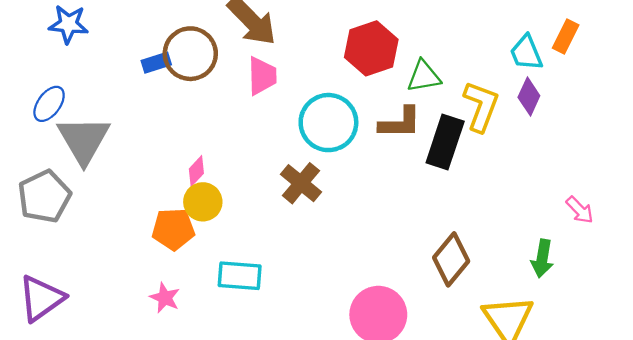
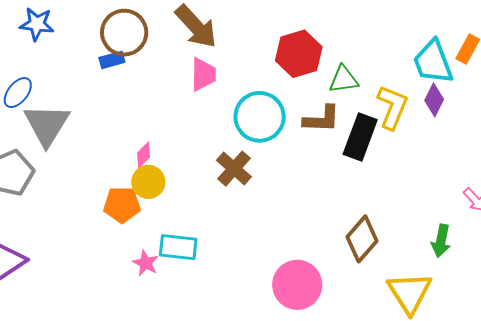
cyan trapezoid: (526, 53) -> (433, 62), size x1.4
brown circle: (190, 54) -> (124, 33), moved
pink star: (165, 298) -> (146, 263), moved

